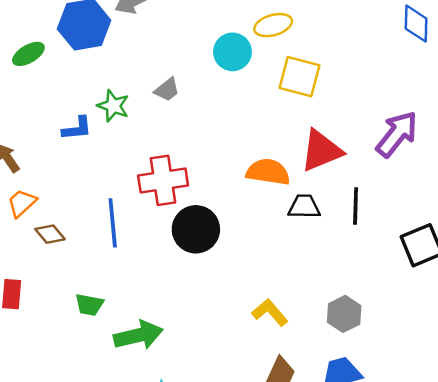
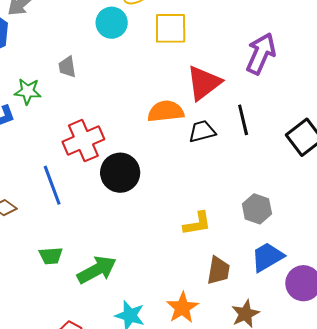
gray trapezoid: (167, 90) -> (67, 67), turned 135
yellow L-shape: (270, 312) -> (197, 224), turned 136

